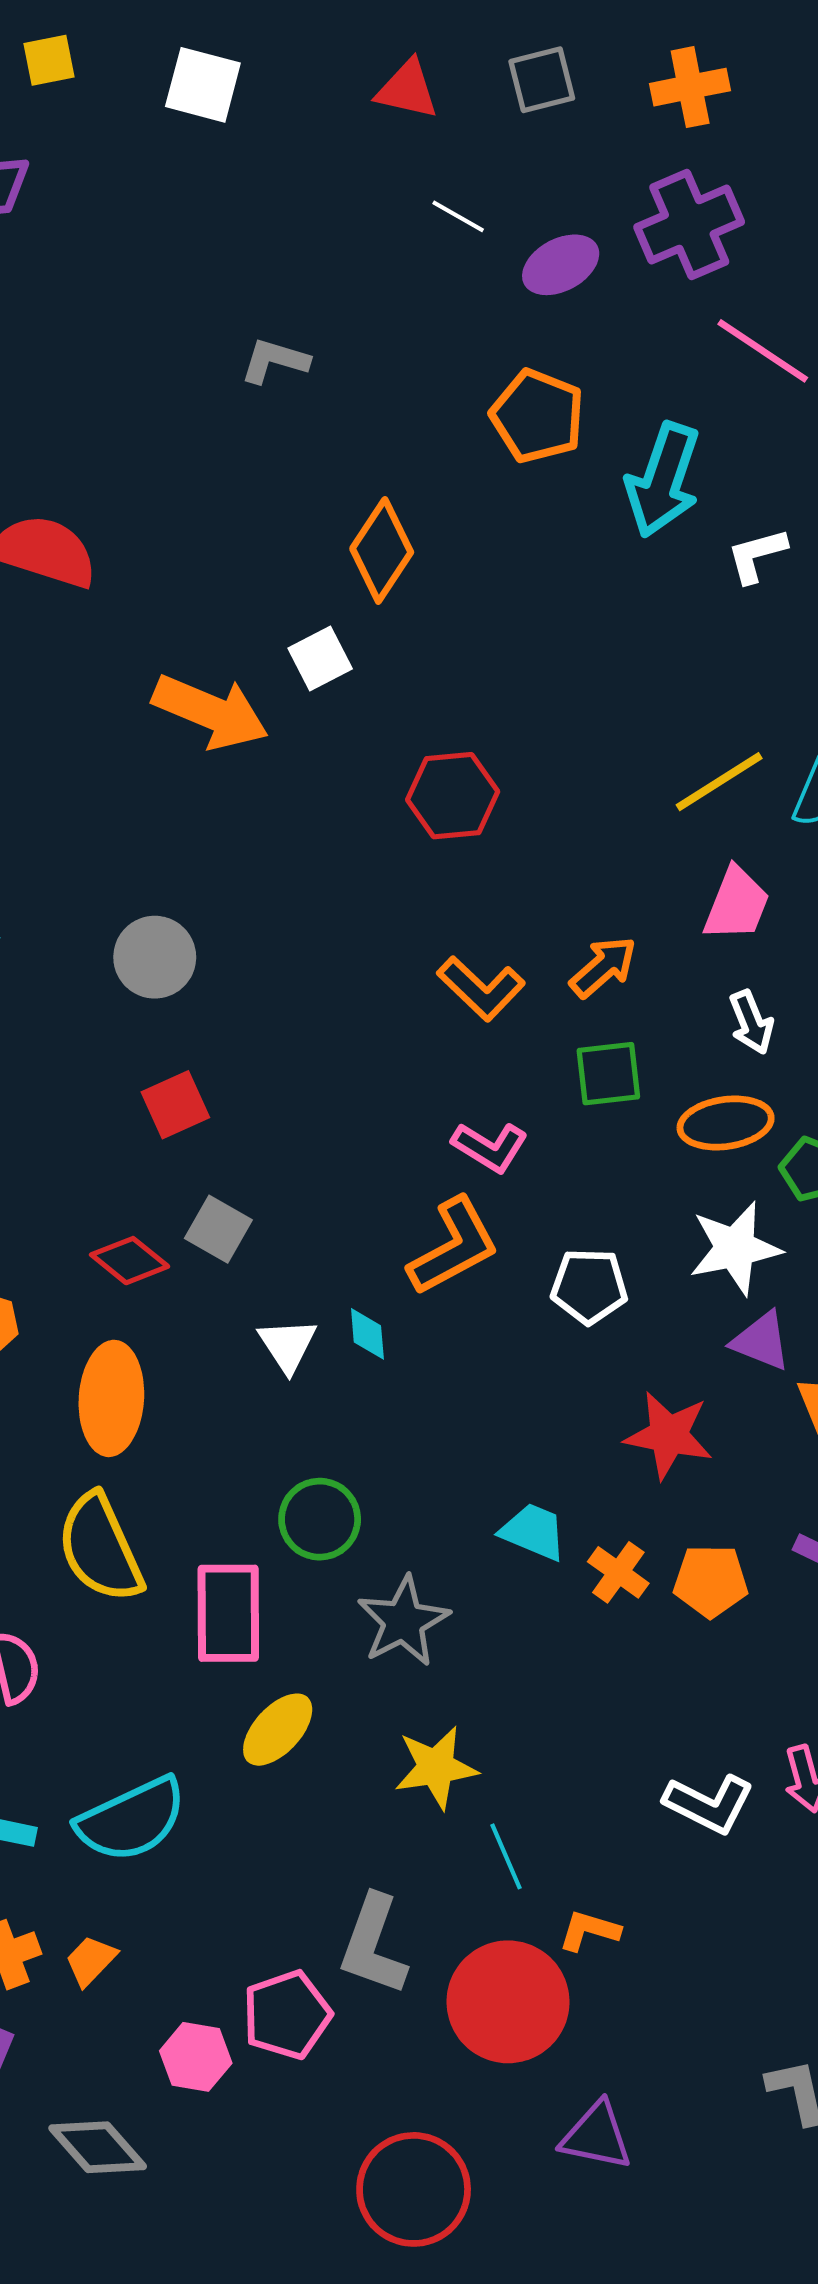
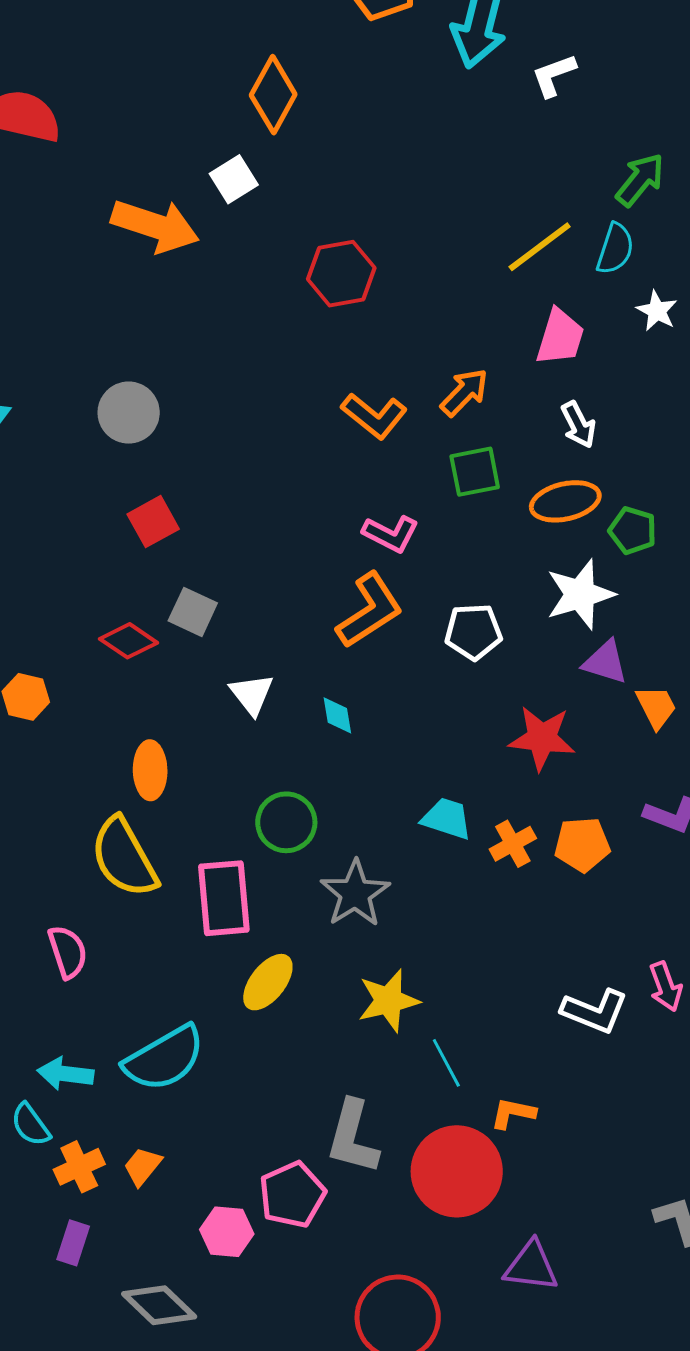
cyan diamond: (367, 1334) -> (337, 715), moved
orange ellipse: (111, 1398) -> (150, 770), moved, size x0.7
orange cross: (618, 1572) -> (513, 844), turned 30

